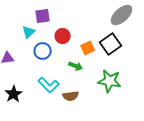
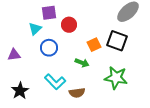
red circle: (63, 36) -> (69, 25), moved
black square: (111, 44) -> (117, 41), turned -35

